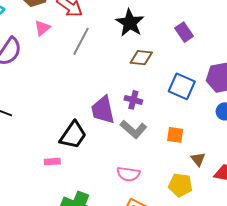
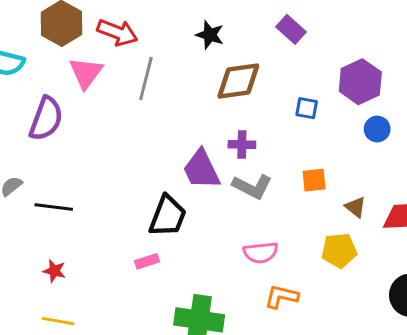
black star: (130, 23) -> (210, 35), size x0.7
pink triangle: (42, 28) -> (86, 73), size x1.4
brown diamond: (141, 58) -> (238, 81), size x1.4
blue square: (182, 86) -> (307, 108), size x0.6

